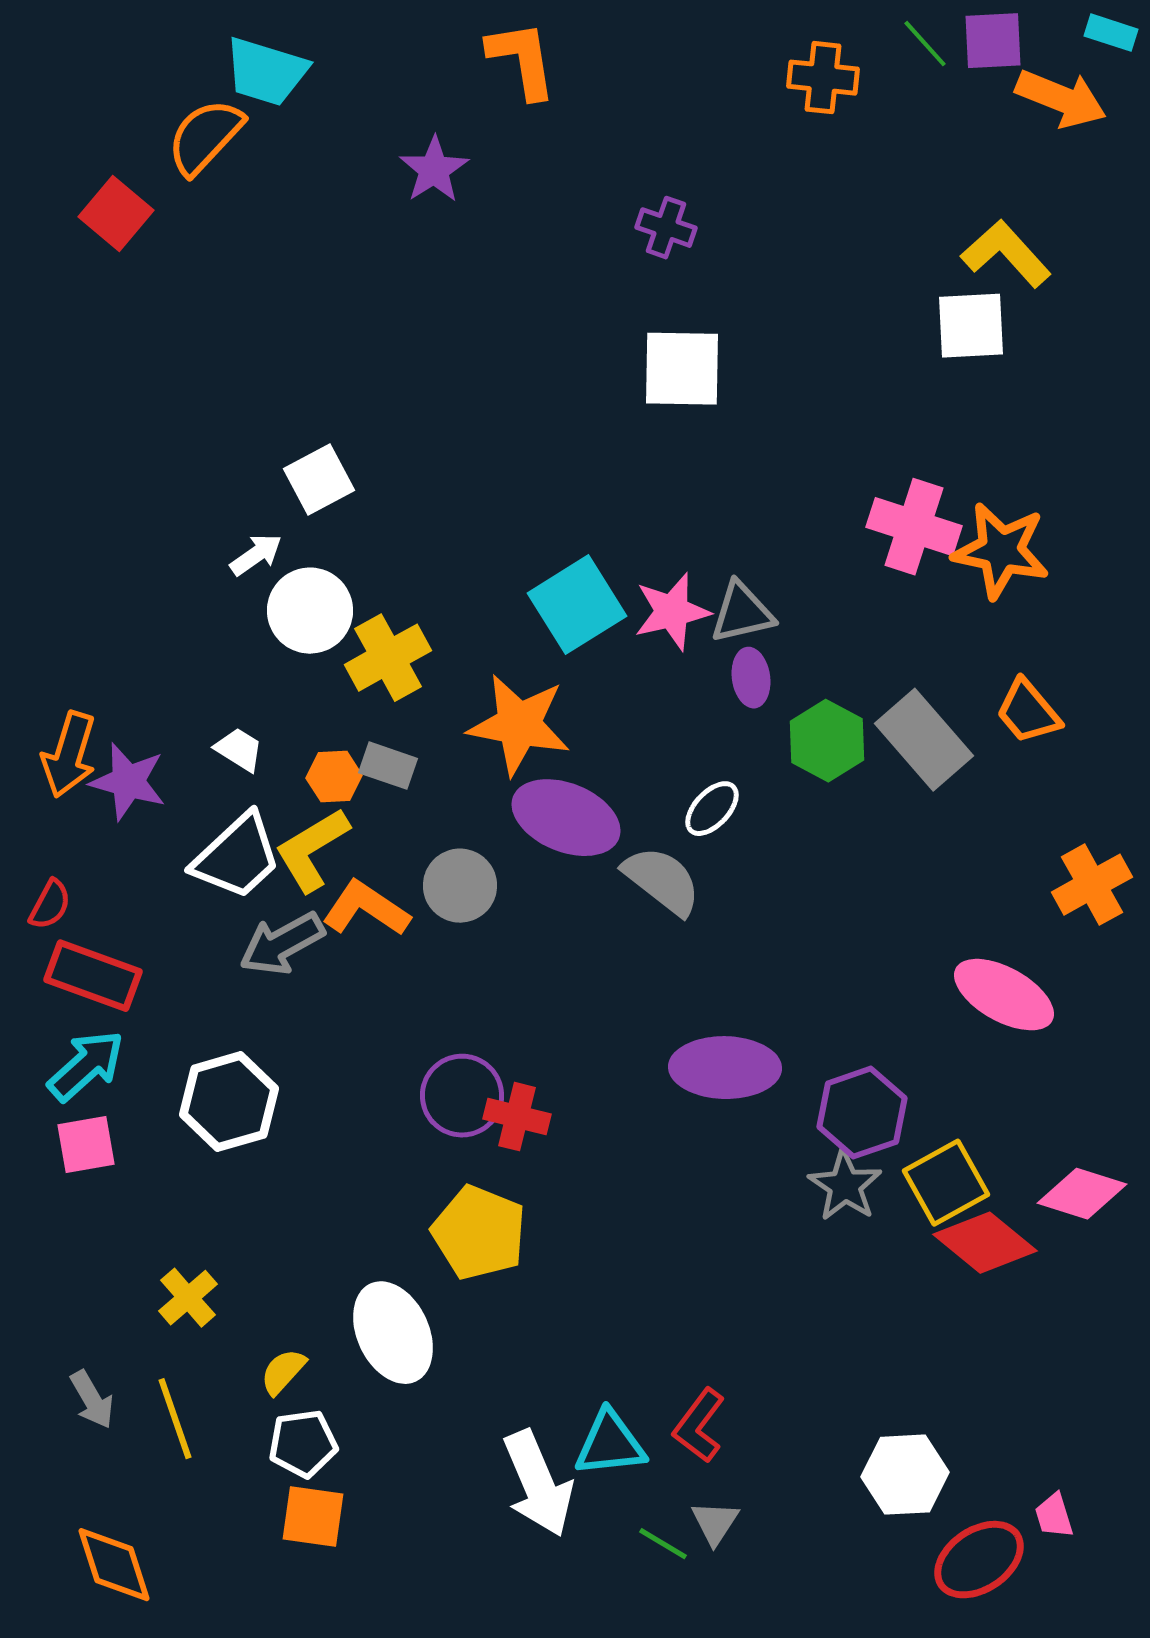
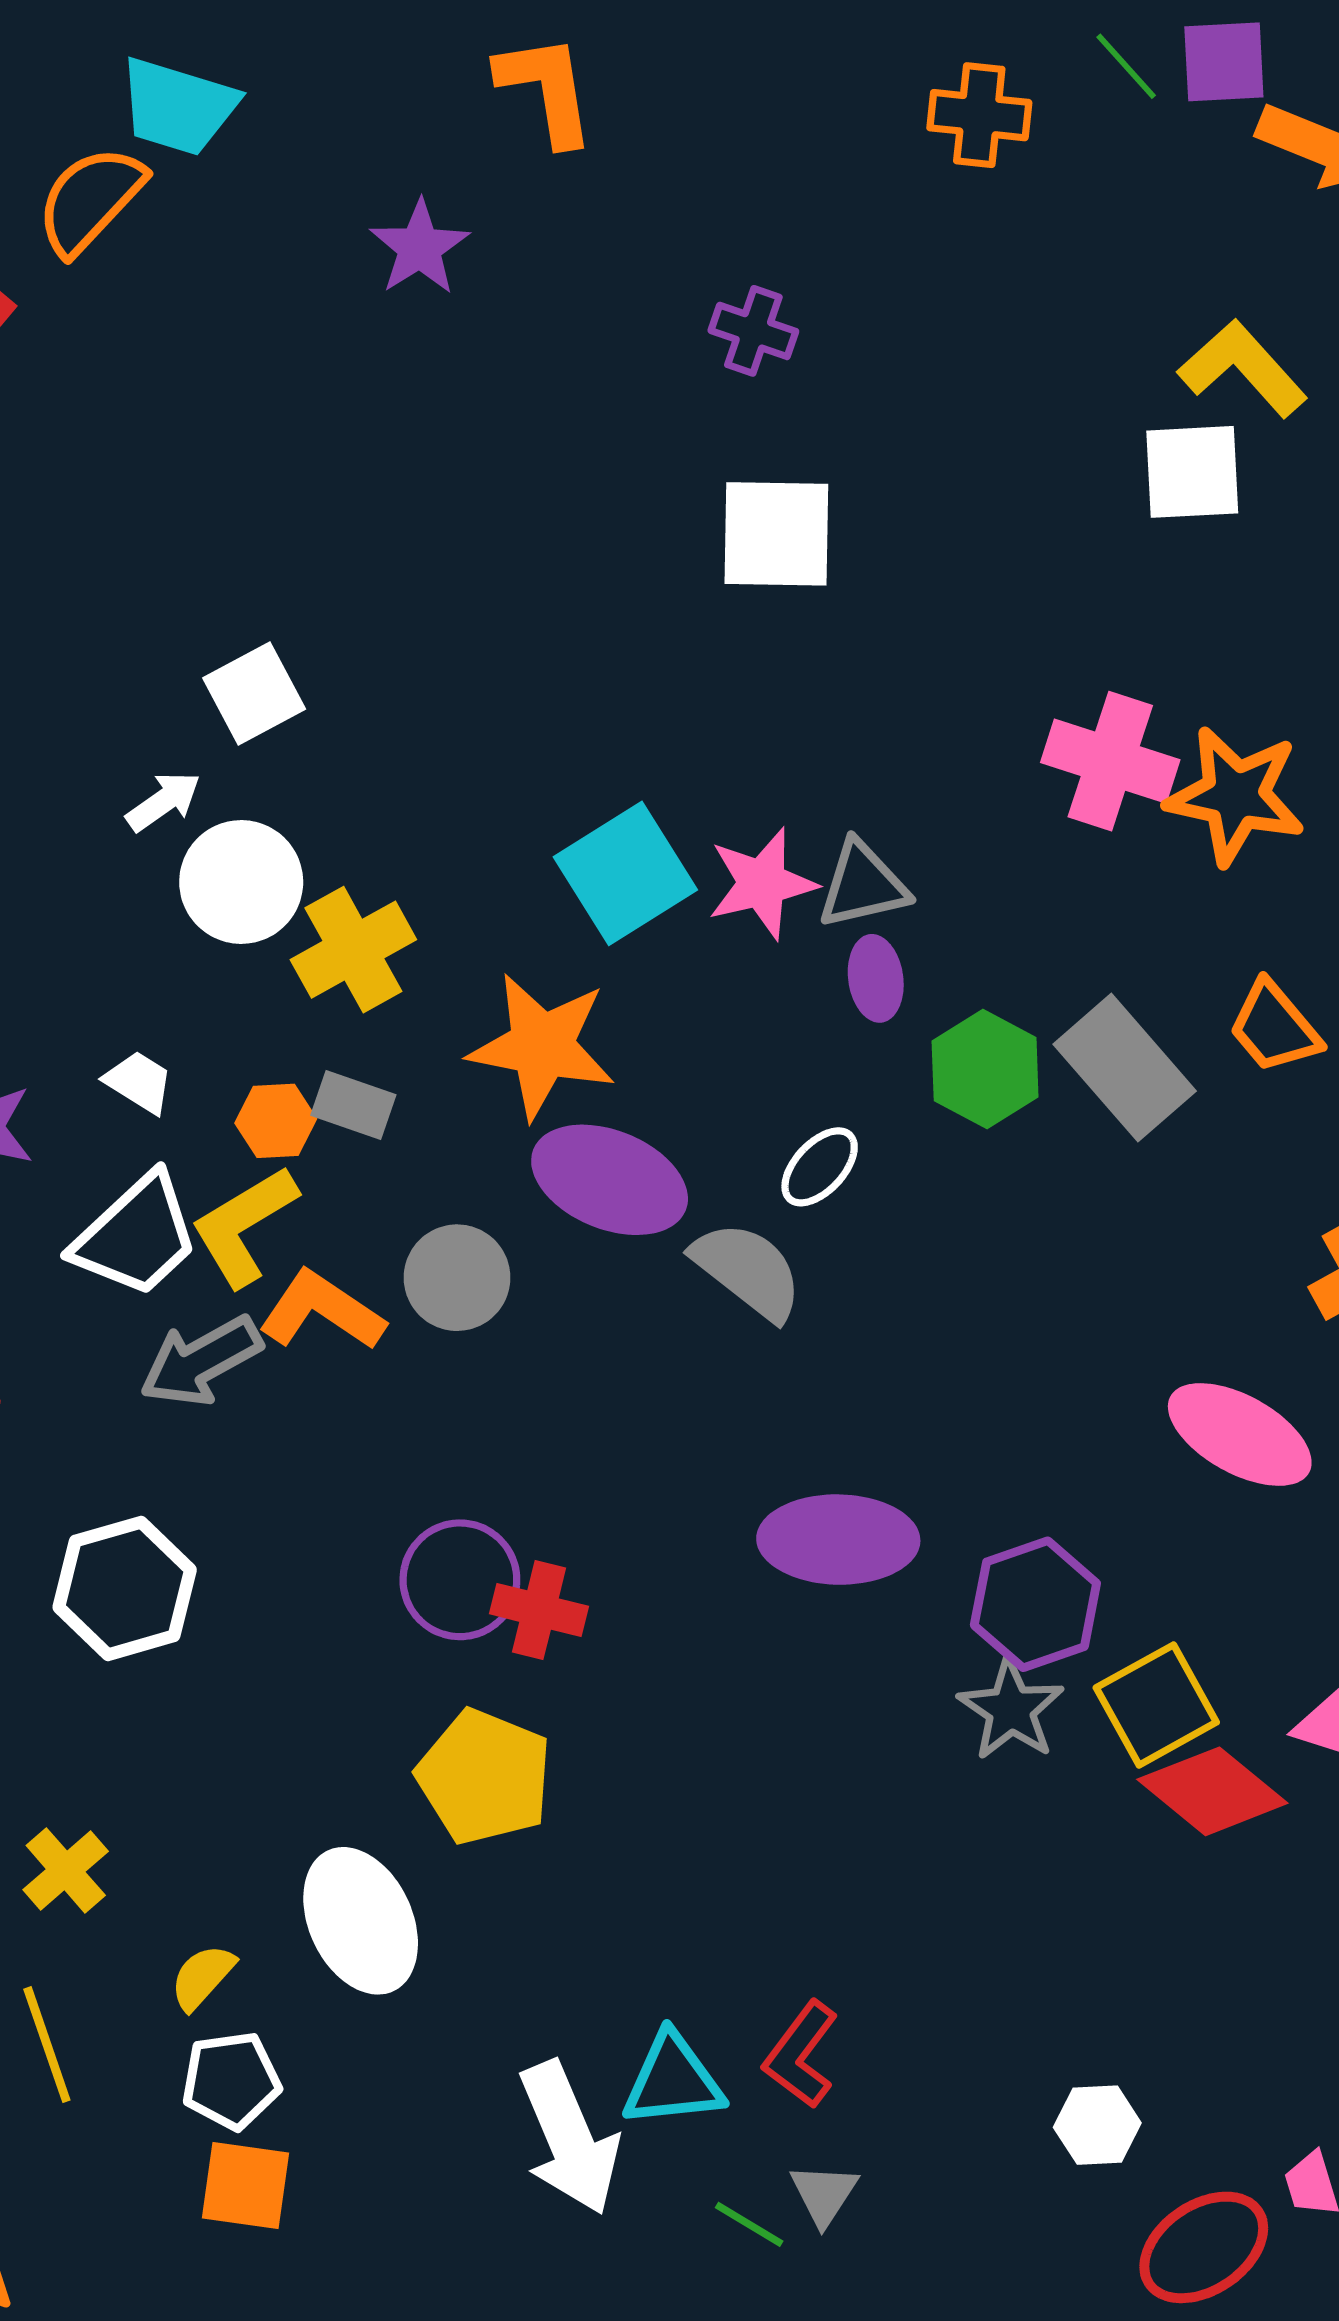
white hexagon: (905, 1475) -> (1097, 2125), size x0.7

